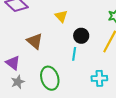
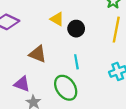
black circle: (81, 36) -> (76, 29), moved
cyan line: (74, 54) -> (76, 62), moved

